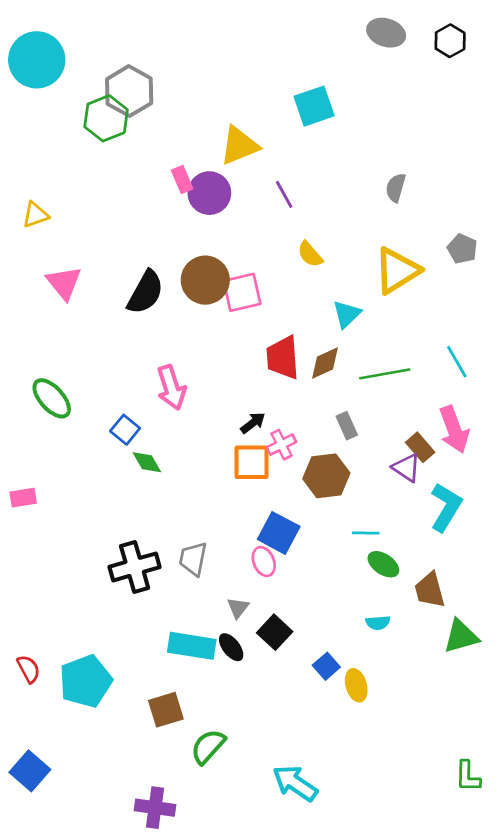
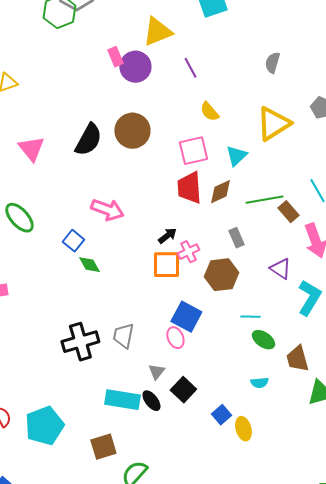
pink triangle: (64, 283) -> (31, 149), moved
pink square: (242, 292) -> (193, 151), moved
pink arrow: (171, 387) -> (107, 210), turned -52
brown rectangle: (420, 447) -> (288, 212), moved

